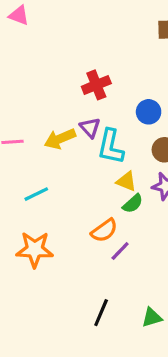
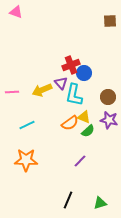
red cross: (96, 85) -> (71, 65), moved
blue circle: (149, 112) -> (84, 73), moved
orange semicircle: (104, 230) -> (70, 123), moved

